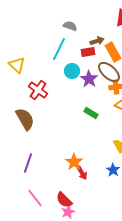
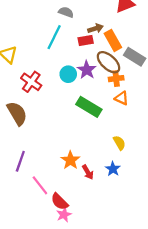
cyan circle: (72, 71) -> (68, 74), moved
green rectangle: (91, 113) -> (89, 107), size x1.6
red arrow: (82, 173) -> (88, 172), moved
pink line: (35, 198) -> (40, 185), moved

